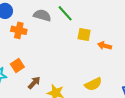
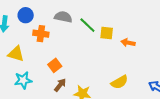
green line: (65, 13) -> (87, 25), moved
orange square: (17, 65) -> (55, 65), moved

